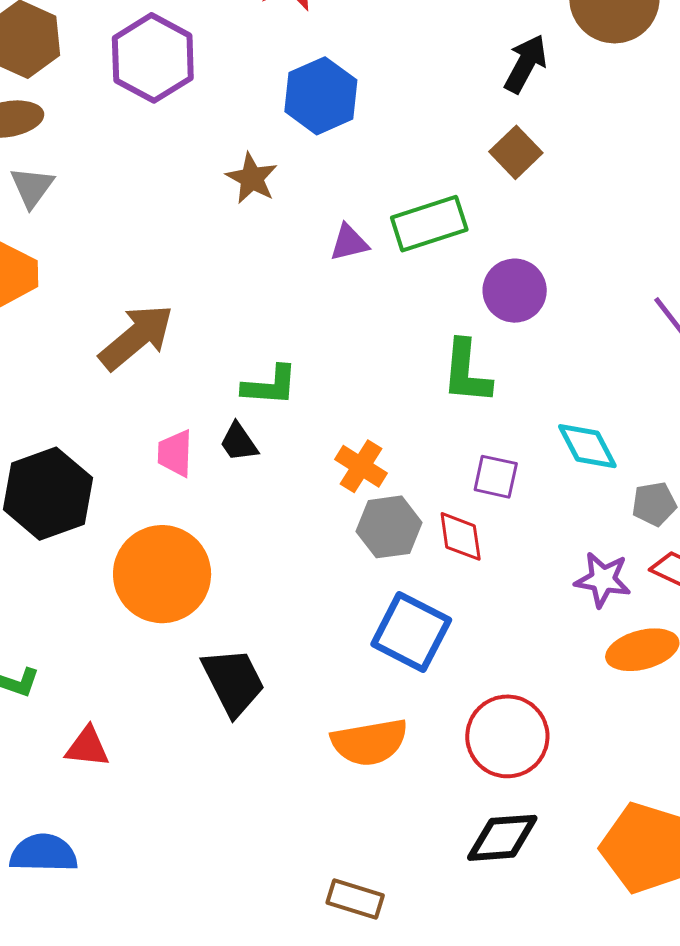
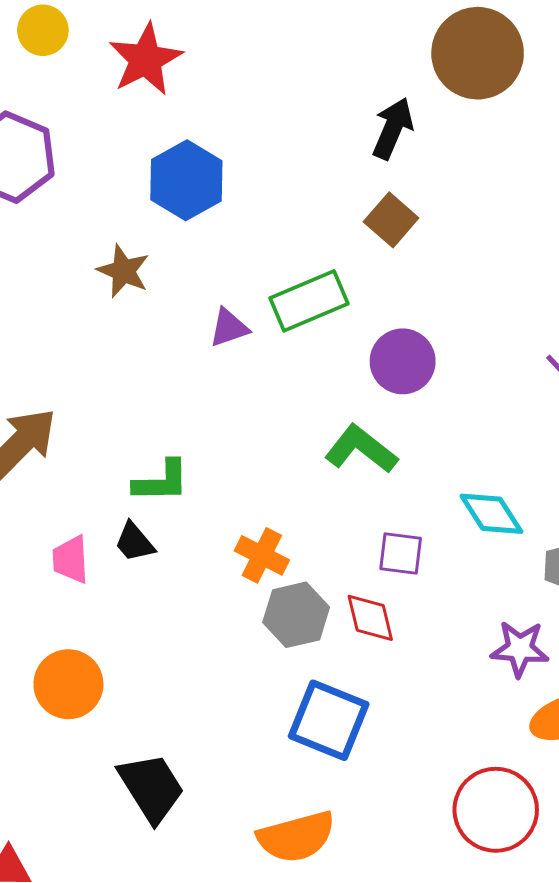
green L-shape: (467, 372) -> (361, 449), turned 128
orange circle: (162, 574) -> (68, 684), size x0.7
red circle: (507, 736) -> (496, 810), moved

